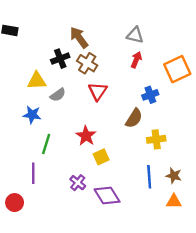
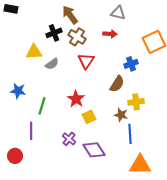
red arrow: (136, 60) -> (110, 34), moved, turned 72
blue star: (32, 115) -> (18, 91), moved
brown star: (174, 176) -> (121, 115), moved
orange triangle: (174, 201) -> (140, 165), moved, size x1.6

